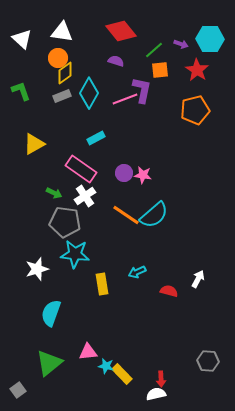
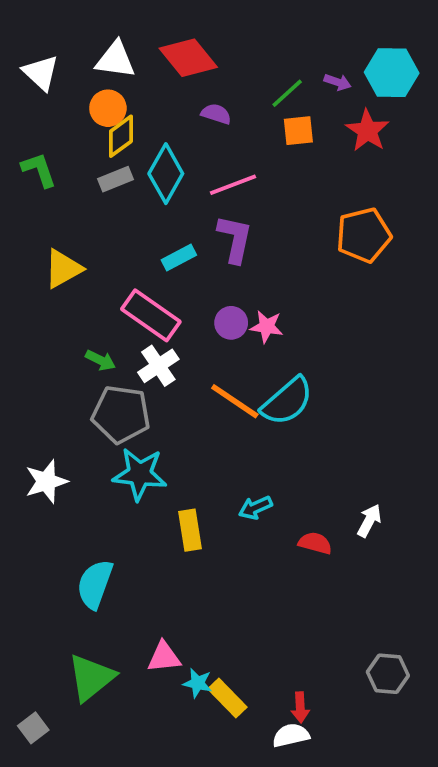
red diamond: (121, 31) -> (188, 58), moved
purple L-shape: (142, 90) -> (235, 239), moved
orange pentagon: (195, 110) -> (364, 235), moved
white star: (37, 269) -> (46, 481), moved

